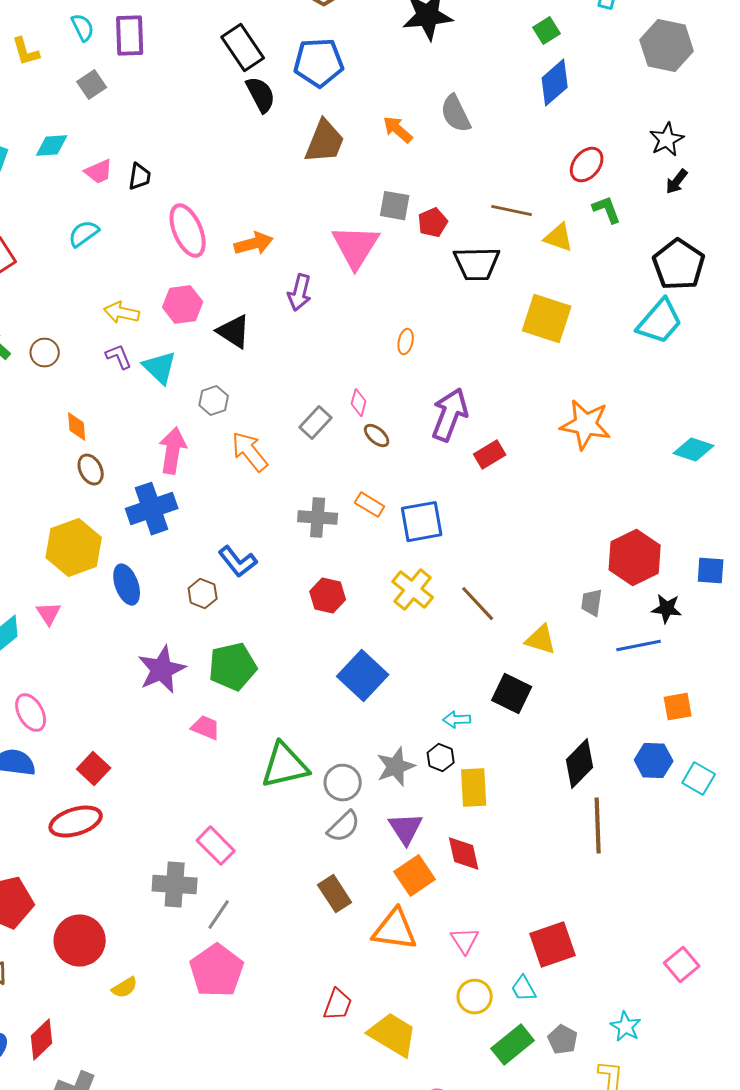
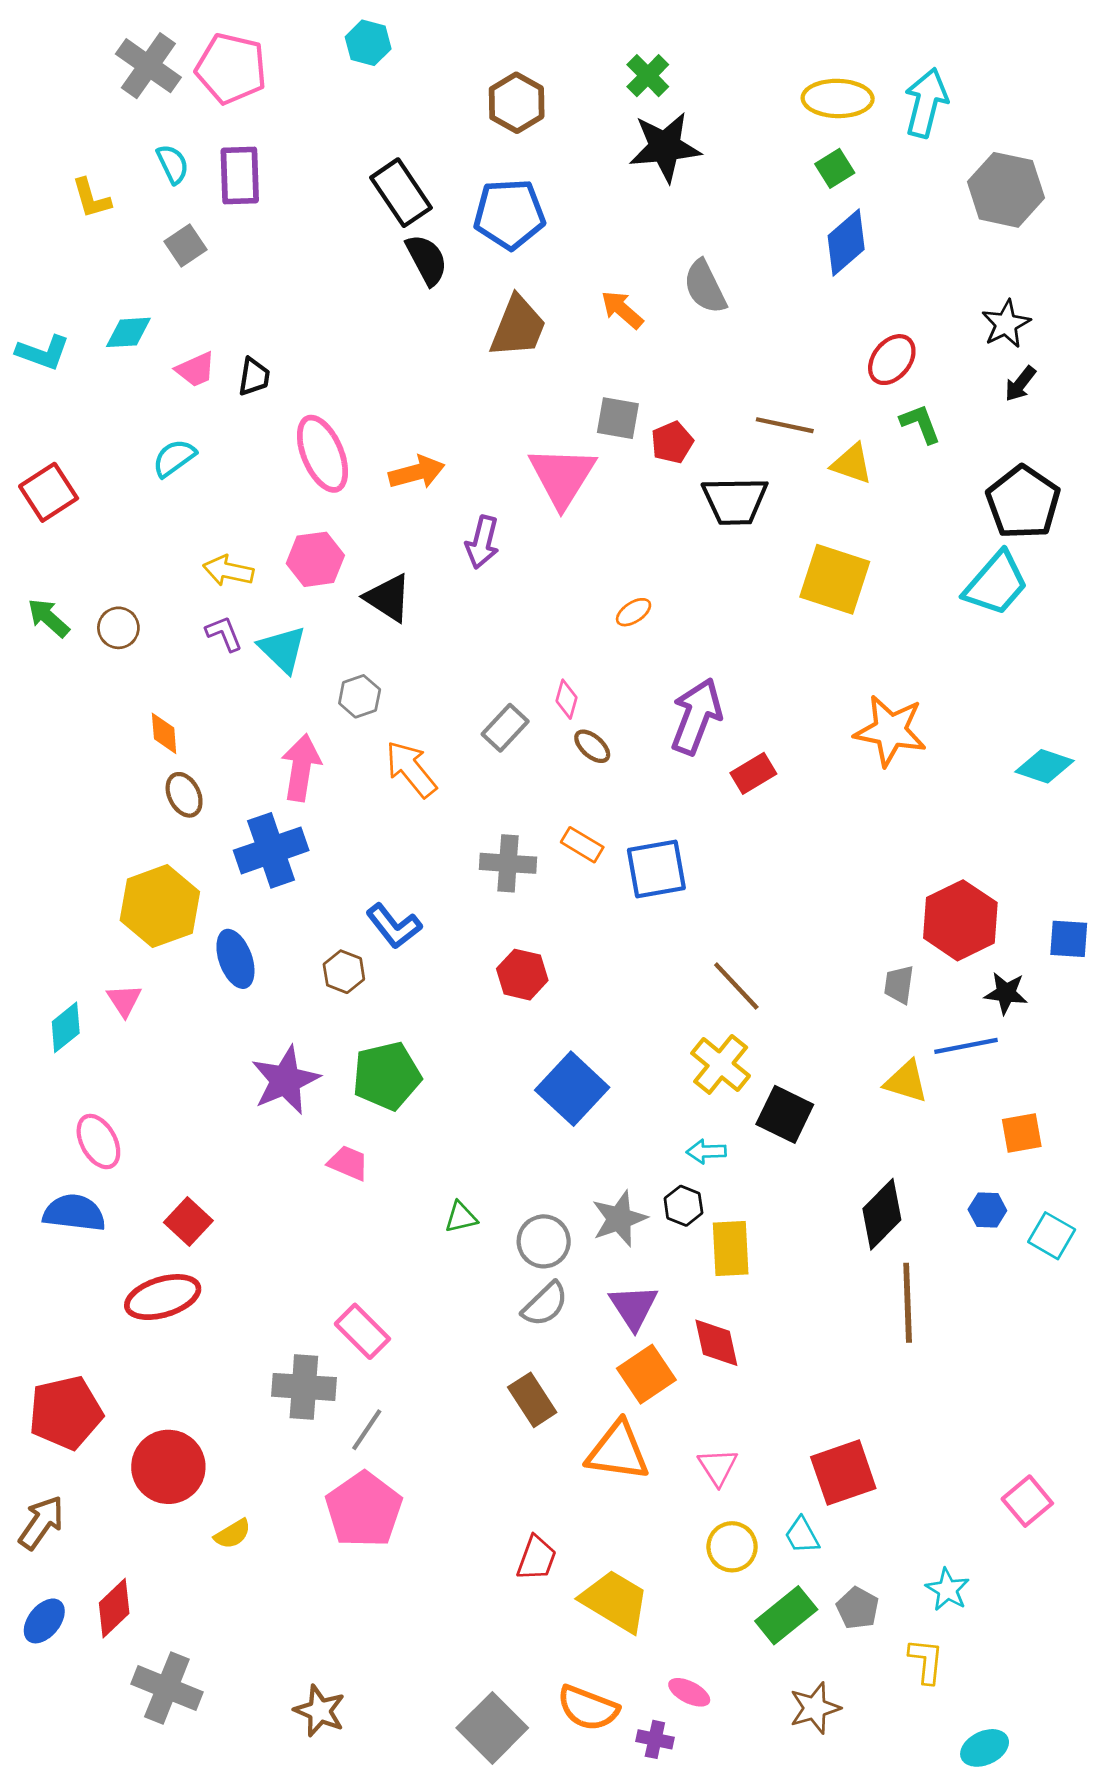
orange ellipse: (406, 342) -> (634, 612), turned 45
yellow cross: (413, 590) -> (721, 1064), moved
yellow triangle: (541, 640) -> (906, 1082), moved
blue hexagon: (654, 761) -> (987, 1210), size x0.7
green triangle: (285, 766) -> (461, 1217), size x0.5

